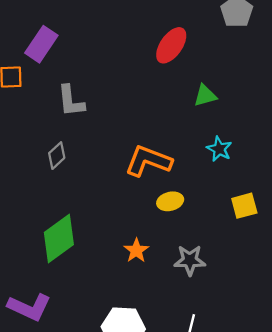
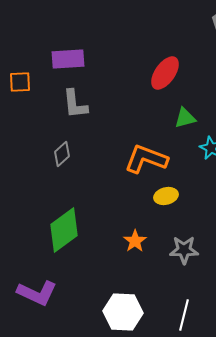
purple rectangle: (41, 44) -> (68, 59), moved, turned 52
red ellipse: (171, 45) -> (165, 73), moved
green triangle: (205, 96) -> (185, 118), moved

